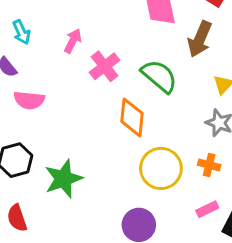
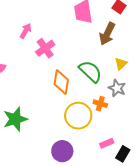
green semicircle: (159, 76) -> (90, 71), moved
orange cross: (209, 165) -> (100, 104), moved

